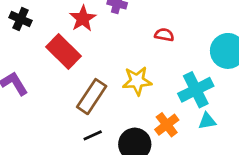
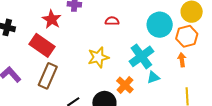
brown rectangle: (92, 97) -> (48, 76), moved

